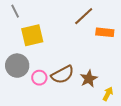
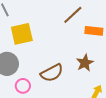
pink circle: (39, 78) -> (23, 86), moved
brown star: (89, 79) -> (85, 63), moved

